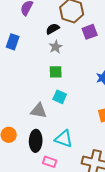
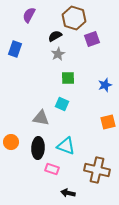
green square: (56, 72) -> (68, 78), moved

